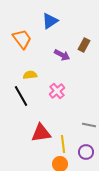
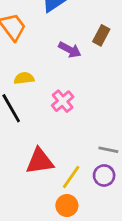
yellow line: (63, 144) -> (71, 177), turned 42
purple circle: (86, 152) -> (104, 175), moved

